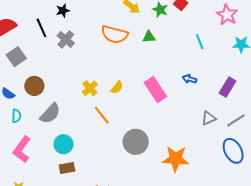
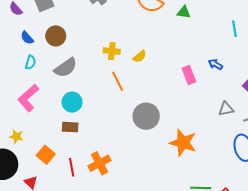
yellow cross: (90, 88) -> (112, 51), turned 35
pink rectangle: (155, 90) -> (189, 75), moved, size x0.7

